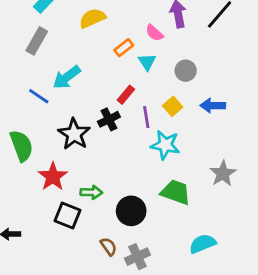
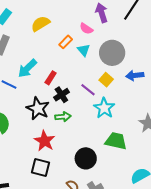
gray circle: (186, 71) -> (112, 53), size x1.6
red rectangle: (126, 95) -> (51, 78), moved
purple line: (146, 117) -> (88, 90), turned -35
cyan star: (165, 145) -> (104, 108), turned 30
red star: (53, 177) -> (45, 141), moved
green arrow: (91, 192) -> (63, 117), moved

